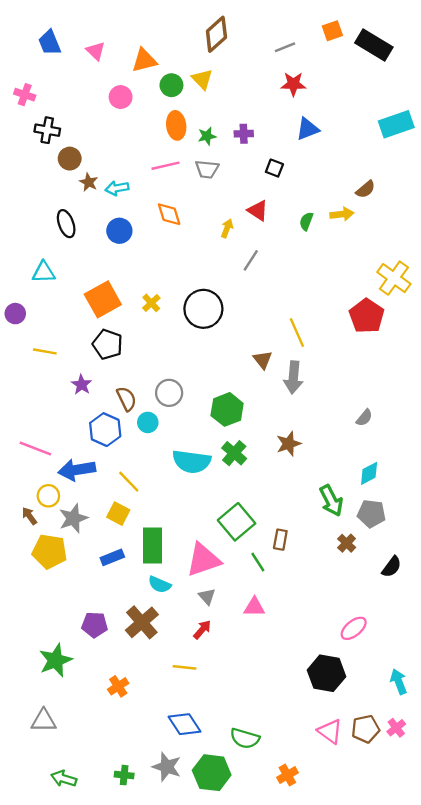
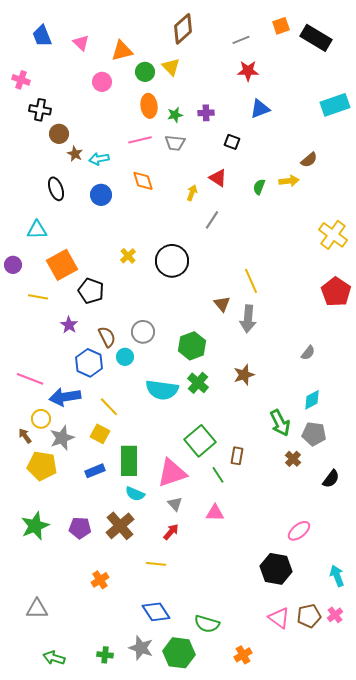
orange square: (103, 299) -> (62, 265), moved
red pentagon: (367, 316) -> (336, 292), moved
green star: (55, 660) -> (35, 526), moved

